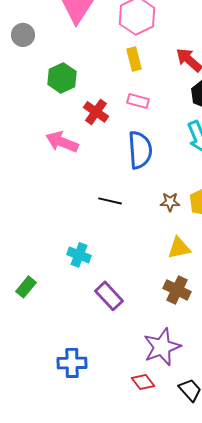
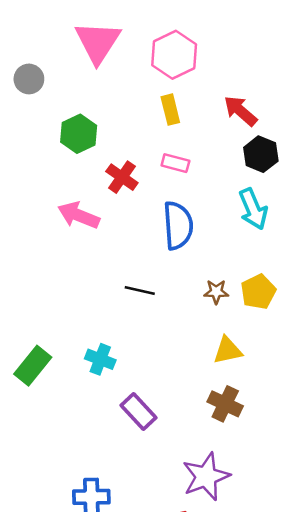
green rectangle: (26, 287) -> (33, 366), moved, size x1.4

